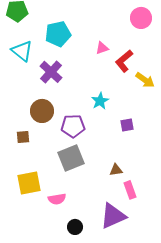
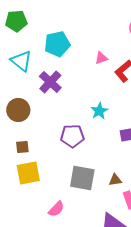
brown circle: (42, 111) -> (18, 110), moved
gray square: (71, 158) -> (82, 178), moved, turned 32
yellow square: (29, 183) -> (28, 173), moved
pink semicircle: (57, 199) -> (56, 209), turned -36

